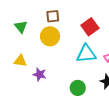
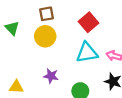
yellow triangle: (20, 61) -> (16, 87), moved
purple star: (40, 74) -> (51, 76), moved

